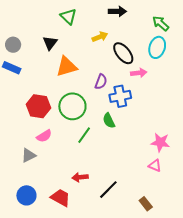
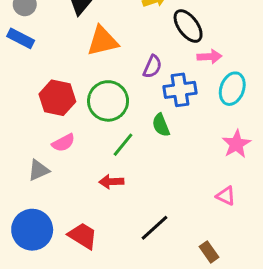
cyan ellipse: (157, 47) -> (232, 89), moved
pink star: (160, 142) -> (236, 144), moved, turned 30
red arrow: (80, 177) -> (111, 182), moved
blue circle: (26, 195) -> (32, 230), size x1.4

